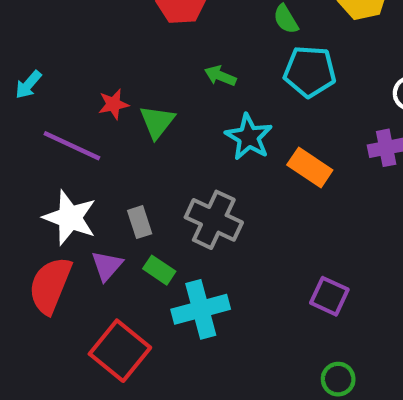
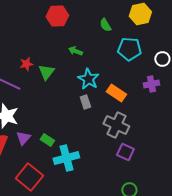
cyan pentagon: (310, 72) -> (129, 49), moved
gray cross: (214, 220) -> (116, 125), moved
gray rectangle: (140, 222) -> (85, 102), moved

